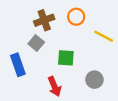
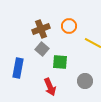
gray square: (36, 43) -> (42, 49), moved
blue rectangle: (18, 65) -> (18, 68), turned 30

